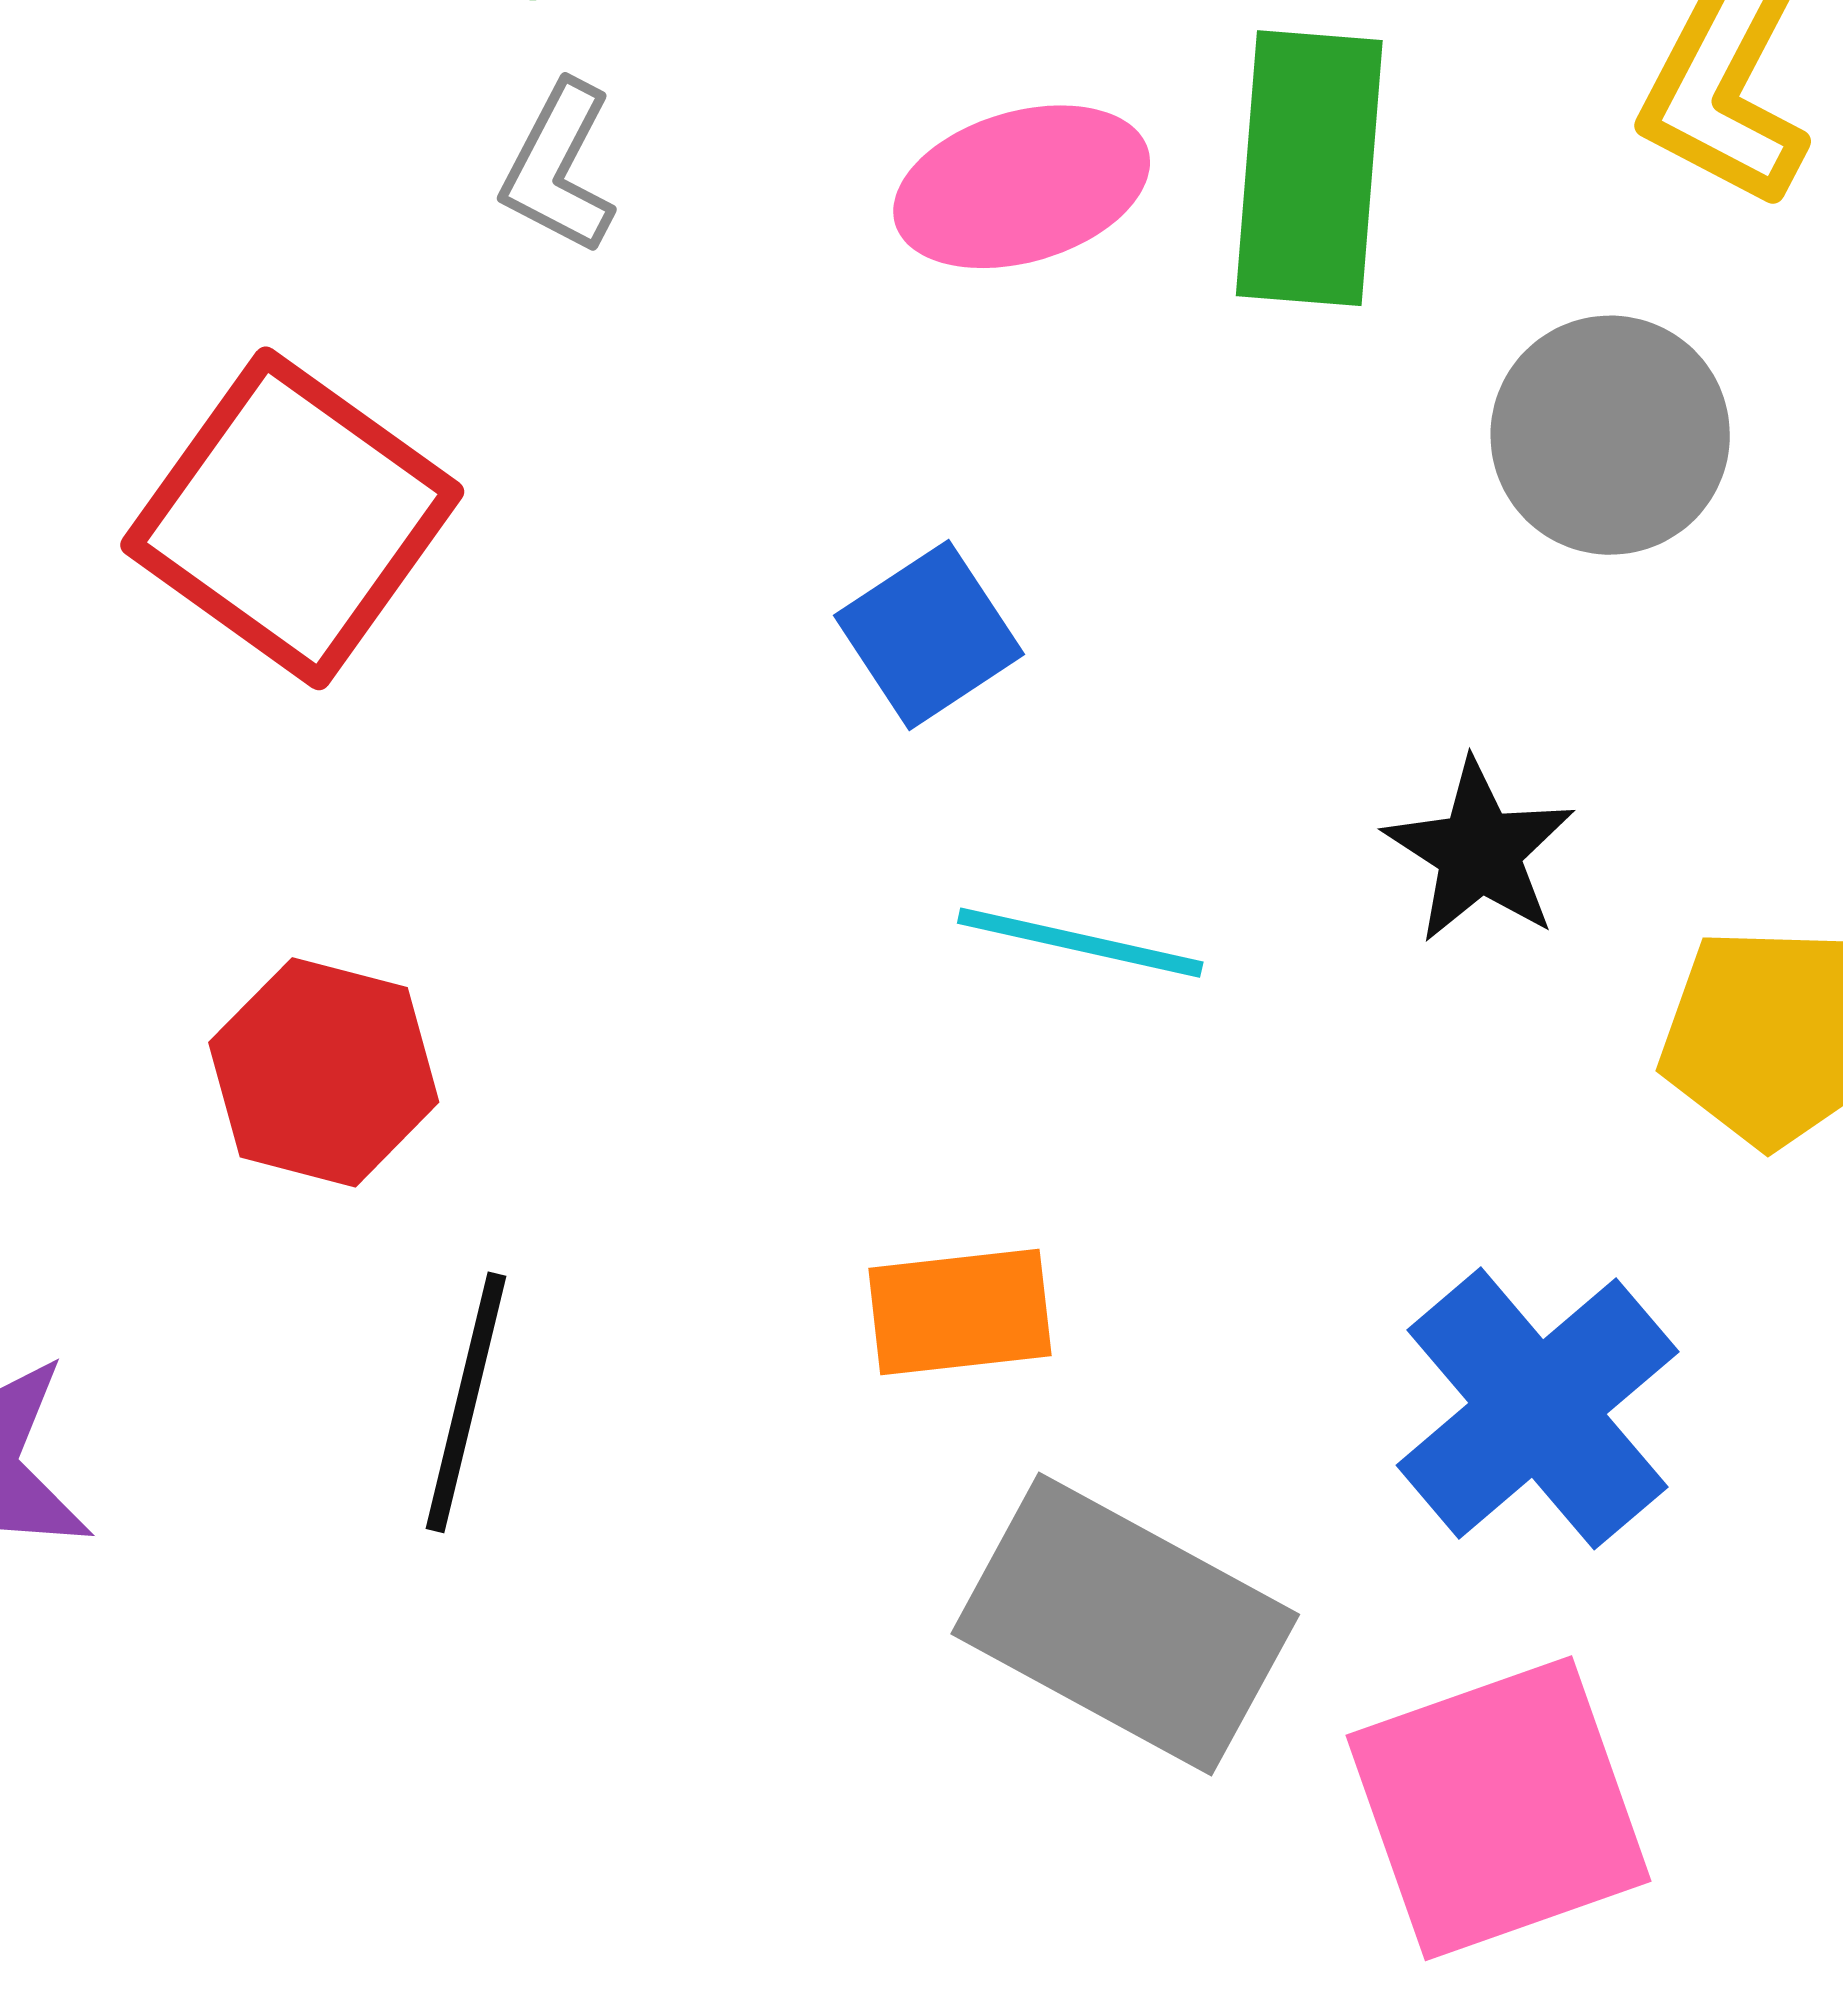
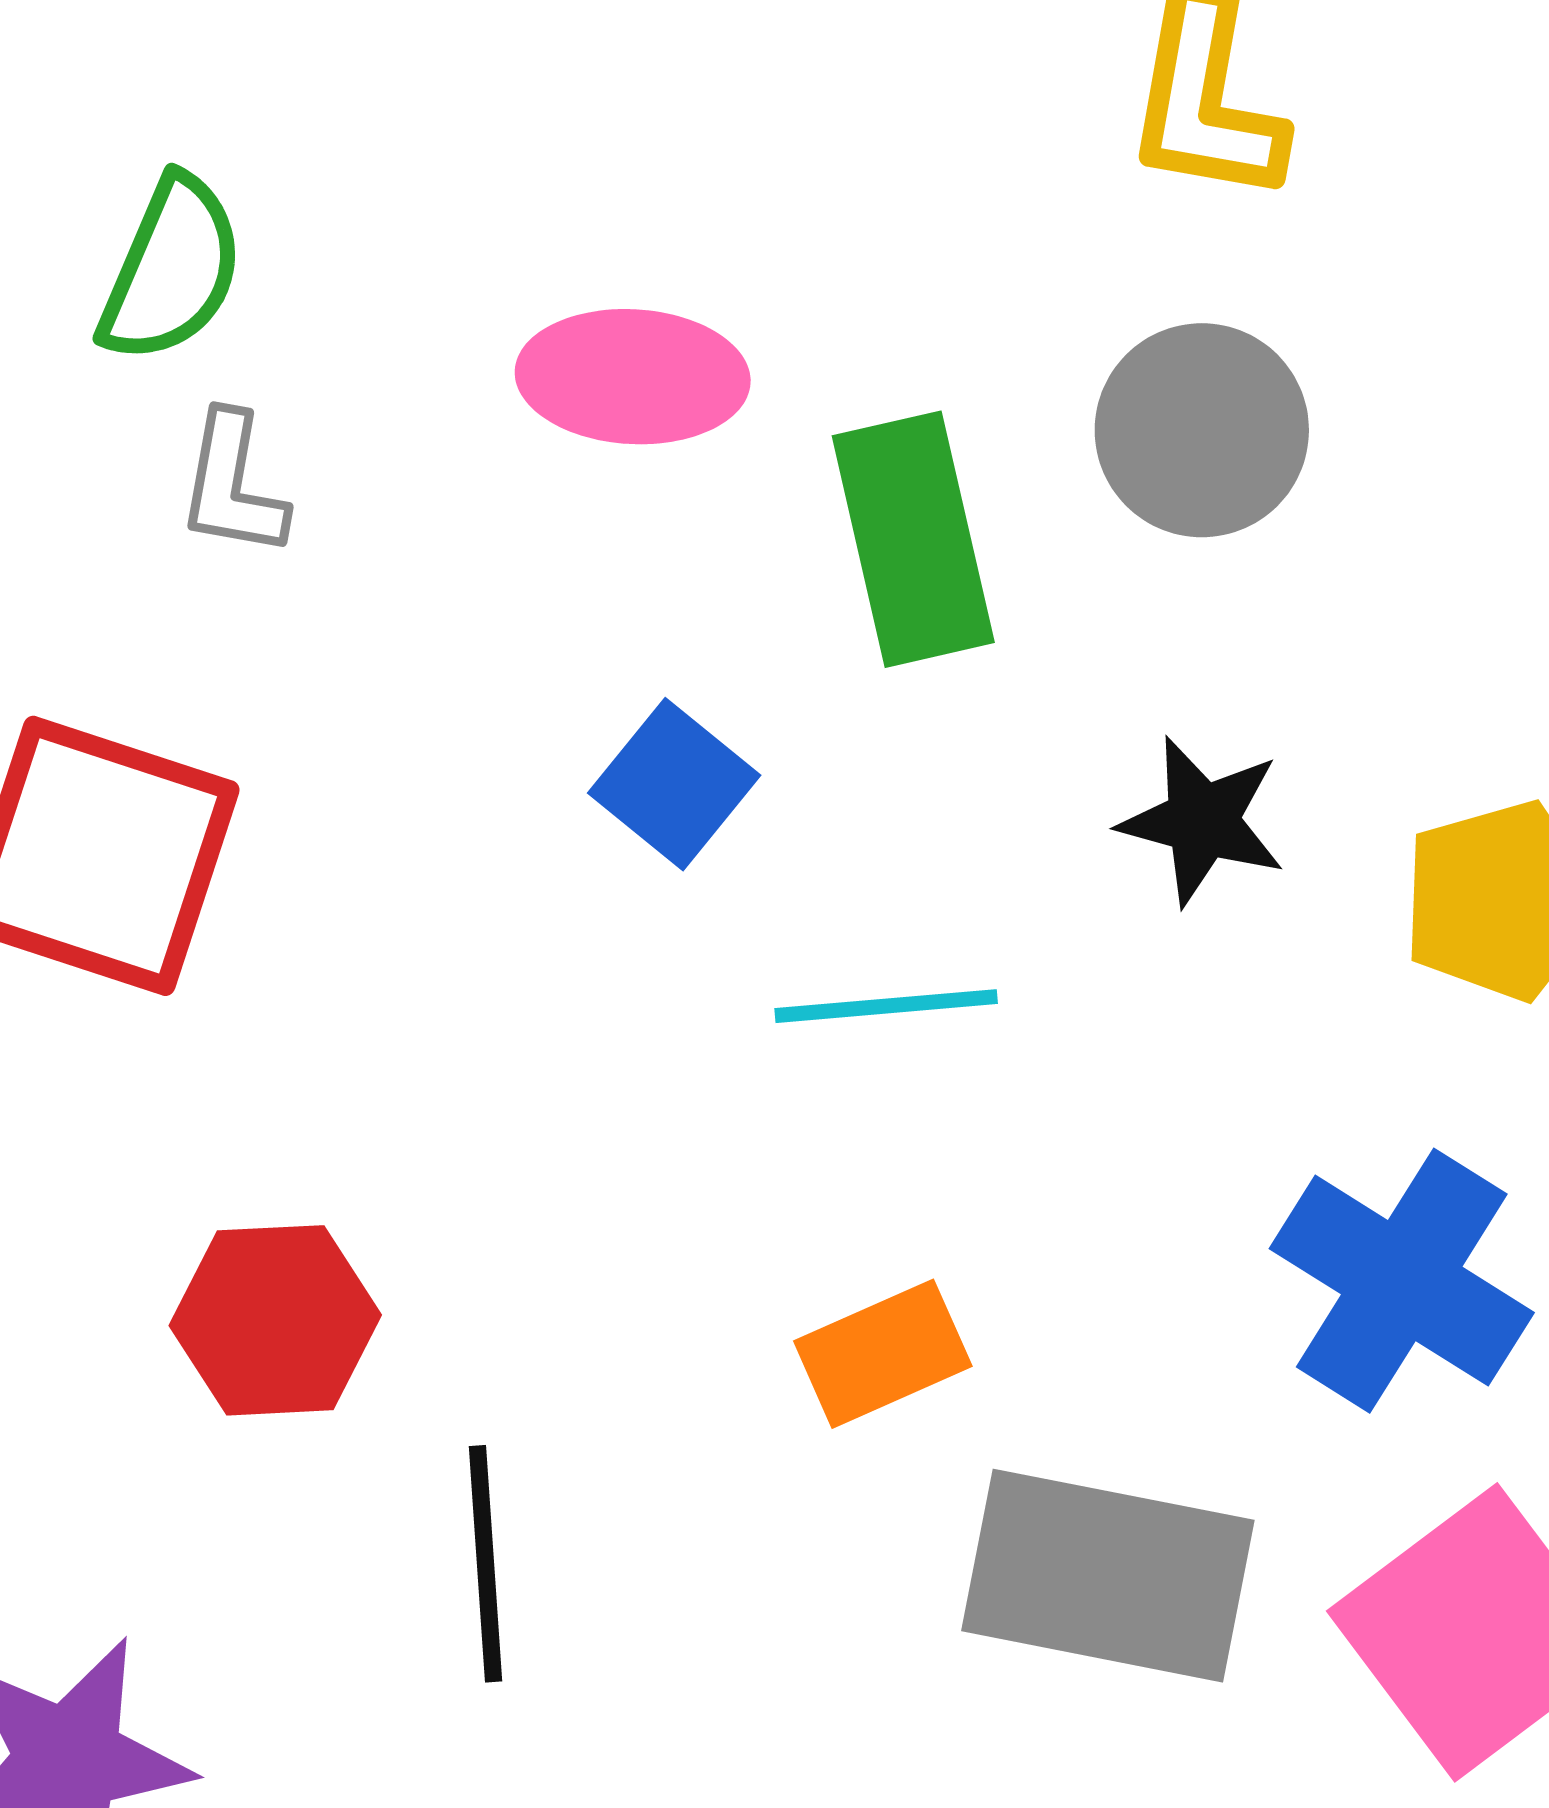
green rectangle: (1309, 168) -> (913, 539), moved
pink ellipse: (1022, 187) -> (633, 377), turned 37

